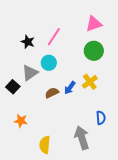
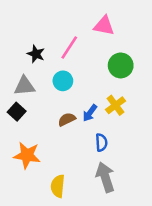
pink triangle: (94, 24) -> (104, 26), moved, turned 30
gray triangle: (30, 73) -> (24, 86), moved, turned 30
blue semicircle: (101, 118) -> (101, 142), moved
orange star: (21, 121) -> (27, 155), size x1.5

